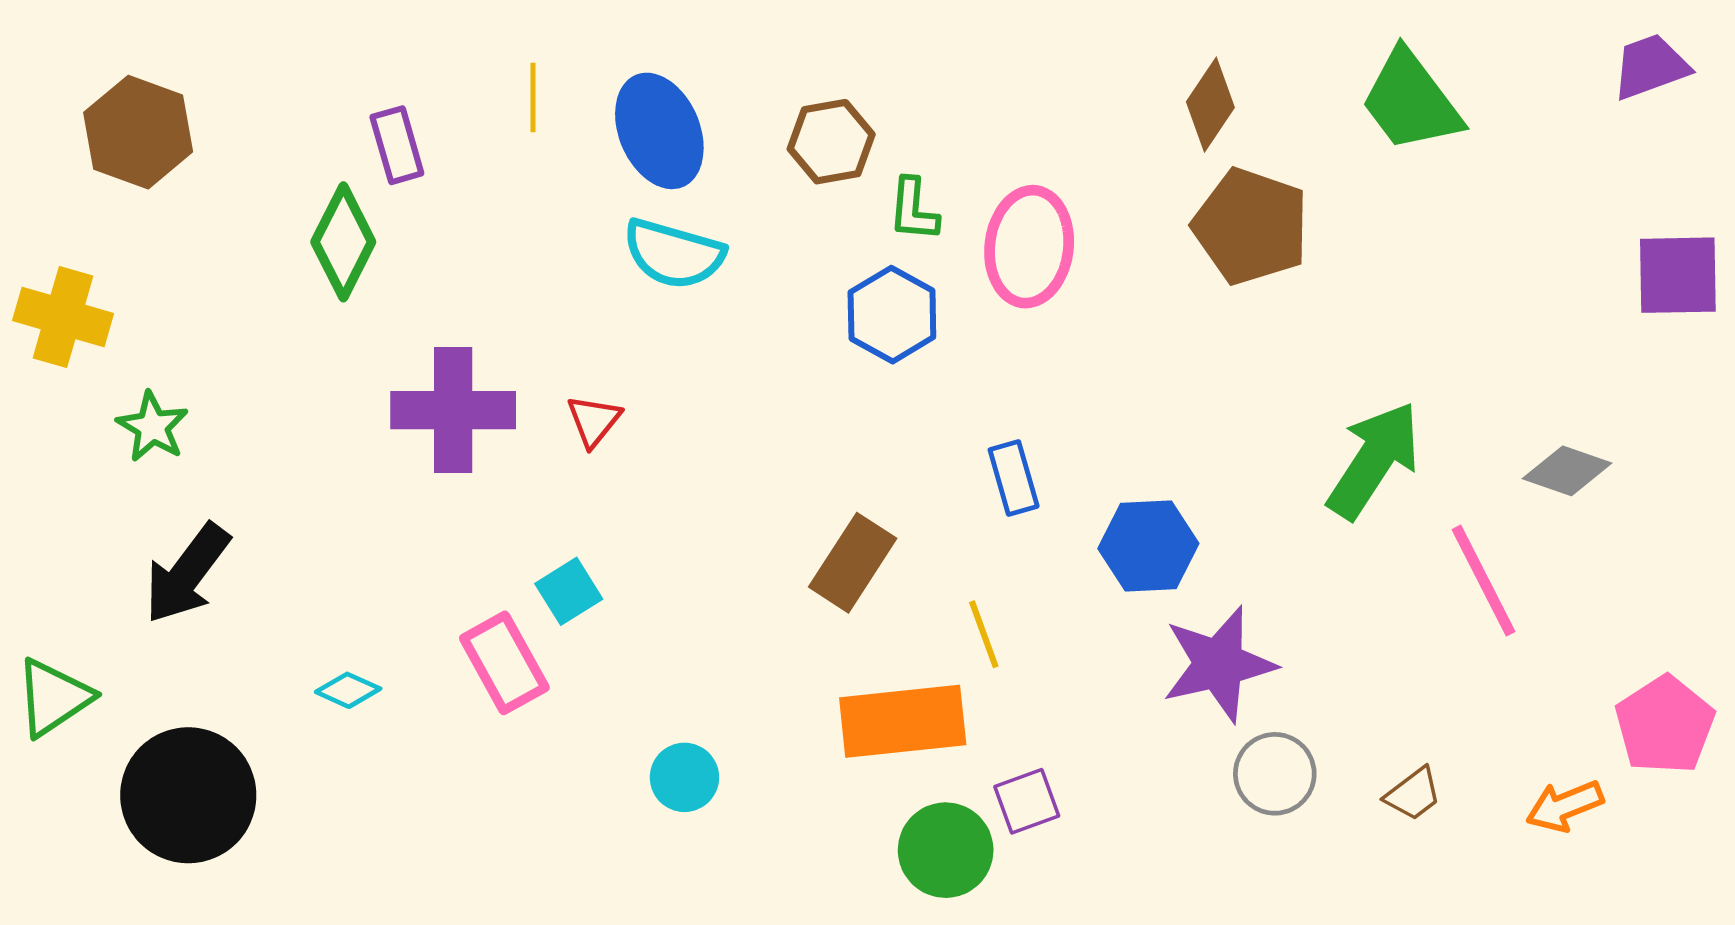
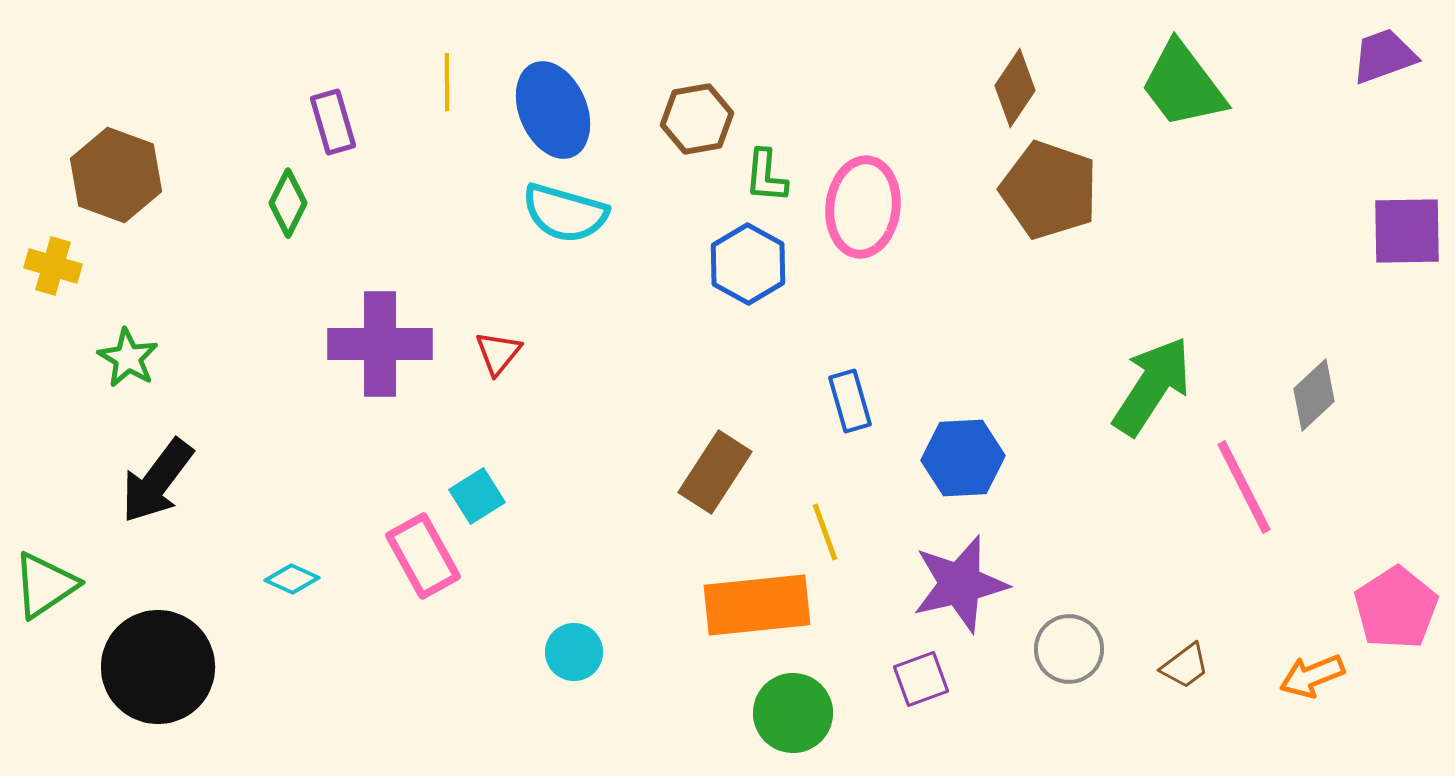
brown hexagon: (138, 132) -> (116, 175), moved
green diamond: (343, 242) -> (288, 203), size x0.7
yellow cross: (63, 317) -> (53, 266), size x0.7
gray diamond: (1567, 471) -> (1314, 395), turned -62
purple star: (1219, 664) -> (960, 584), moved
purple square: (1027, 801) -> (921, 679), moved

